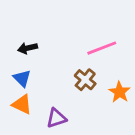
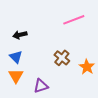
pink line: (102, 48) -> (74, 20), moved
orange triangle: (22, 104) -> (16, 76), turned 35

